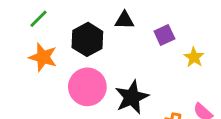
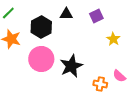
purple square: (164, 35) -> (96, 16), moved

